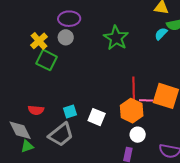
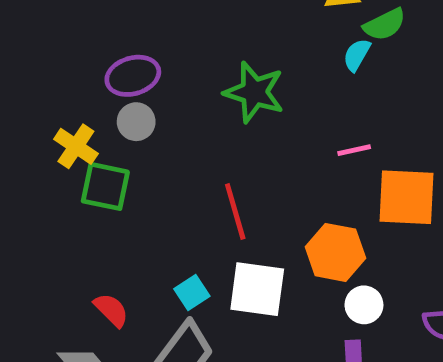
red line: (134, 89) -> (235, 212), moved
pink line: (146, 100) -> (354, 150), moved
red semicircle: (36, 110) -> (111, 310), turned -126
white square: (97, 117) -> (257, 289), size x1.4

